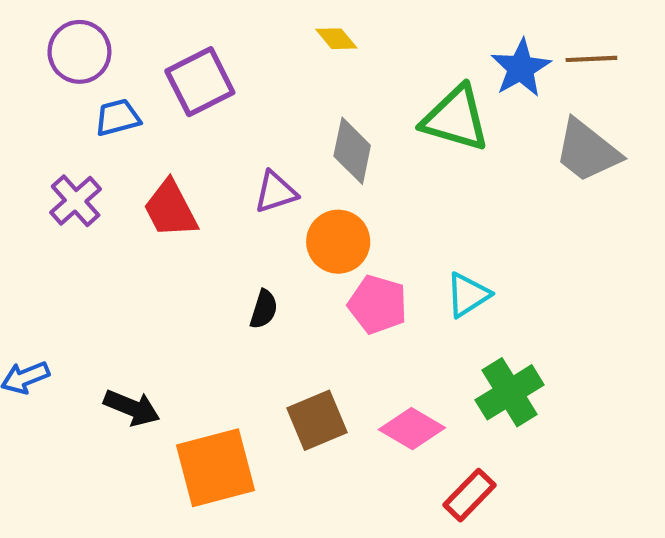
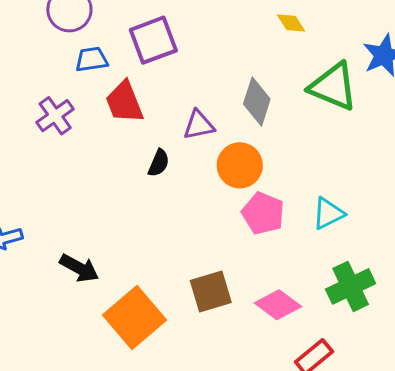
yellow diamond: (336, 39) -> (291, 23), moved
red trapezoid: (170, 209) -> (124, 102), moved
black semicircle: (264, 309) -> (159, 163), moved
orange square: (216, 468) -> (134, 318), turned -32

